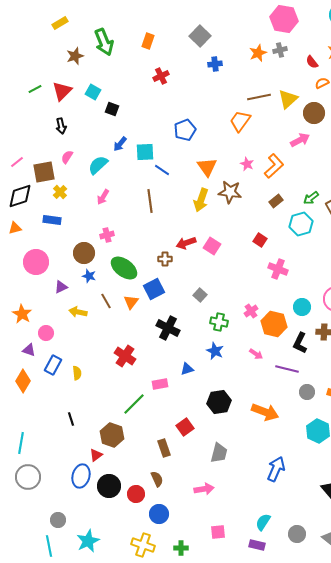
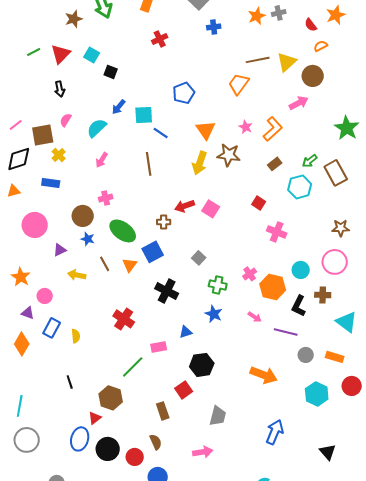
black hexagon: (219, 402) -> (202, 365), moved

